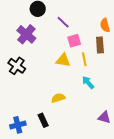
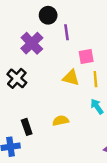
purple line: (63, 22) -> (67, 32), moved, turned 32
black rectangle: (43, 120) -> (27, 127), moved

